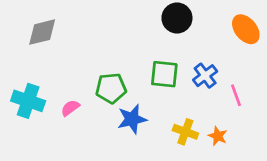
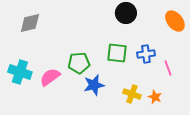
blue cross: (205, 76) -> (146, 54), turned 30
pink semicircle: (70, 108) -> (50, 77), size x1.5

